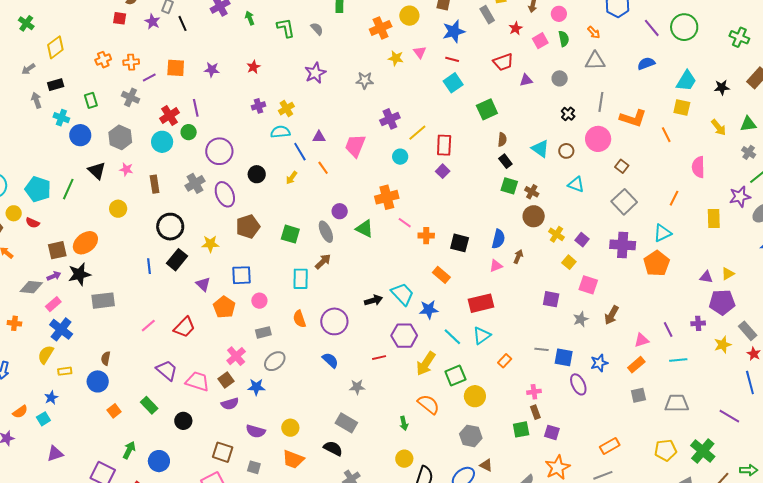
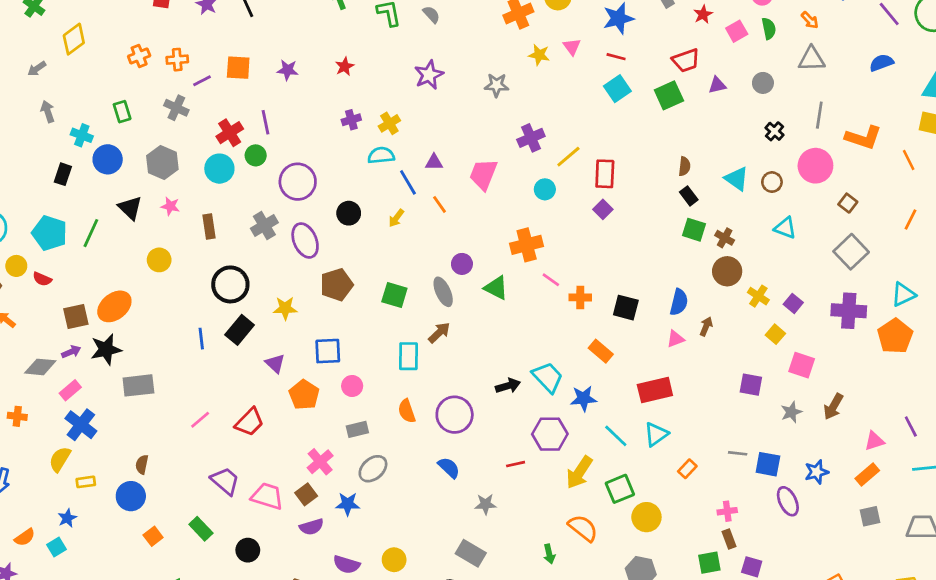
black rectangle: (56, 85) -> (63, 174), moved, turned -56
green square: (487, 109) -> (669, 95), moved
orange line: (674, 198) -> (910, 220), moved

